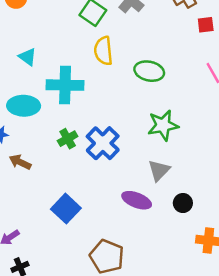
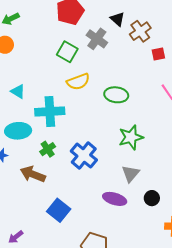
yellow semicircle: (103, 51) -> (78, 82), turned -100
green cross: (68, 139) -> (48, 149), moved
brown arrow: (20, 162) -> (33, 174), moved, size x1.4

